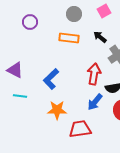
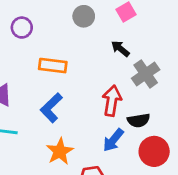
orange rectangle: (69, 38) -> (53, 66), moved
orange star: (57, 110) -> (60, 151), turned -30

